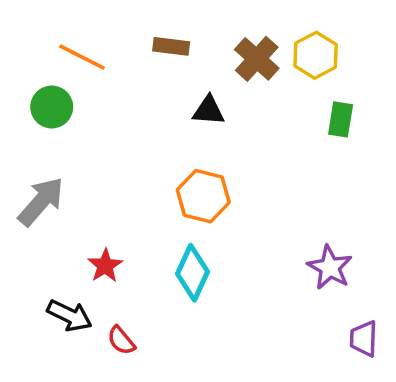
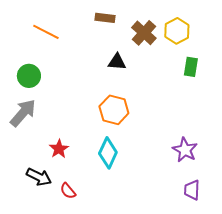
brown rectangle: (171, 46) -> (105, 18), moved
green circle: (52, 107) -> (29, 76), moved
purple trapezoid: (364, 339) -> (192, 190), moved

